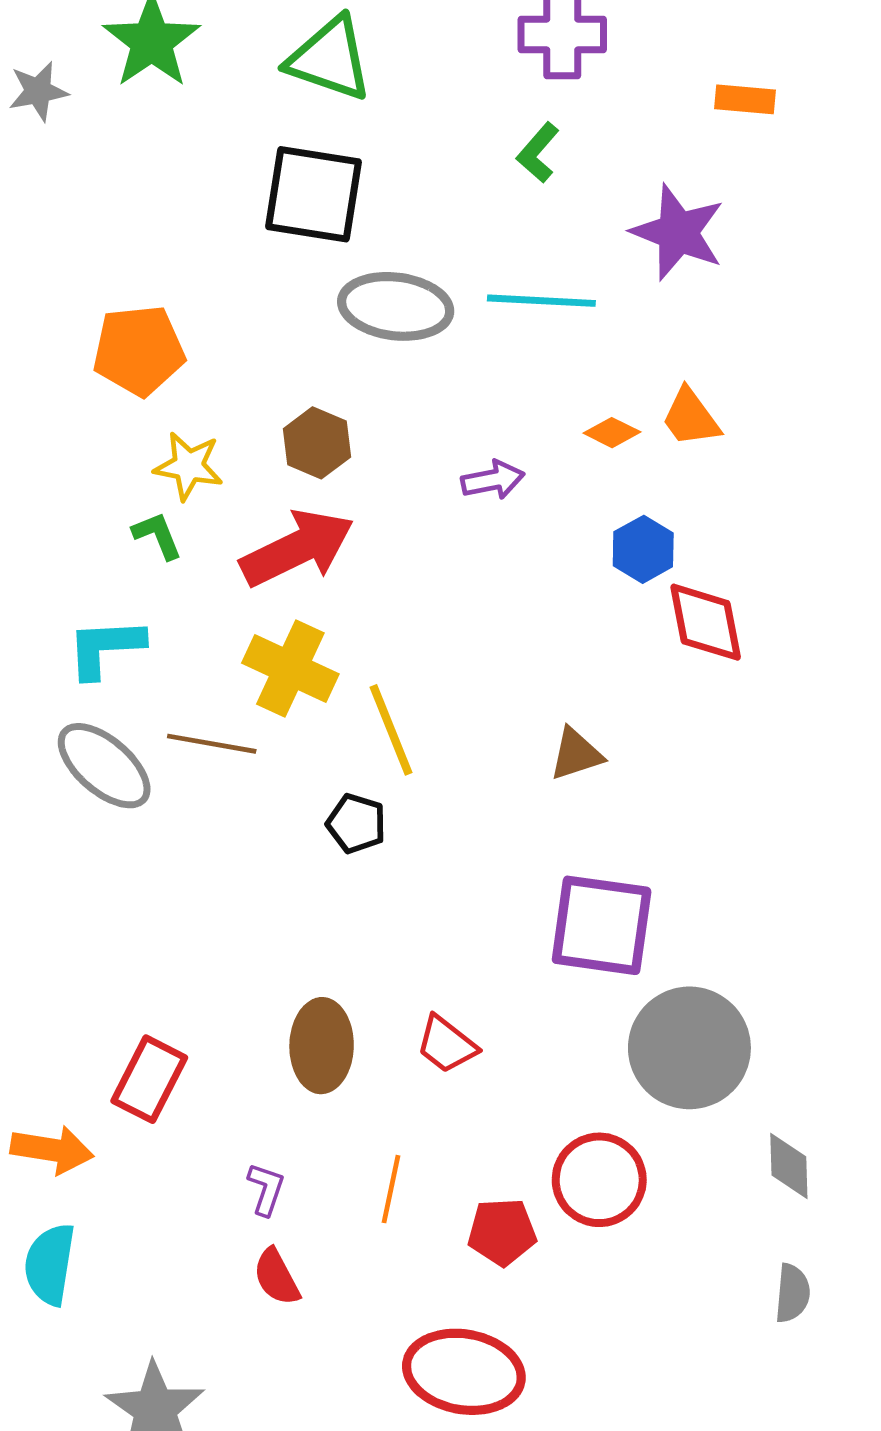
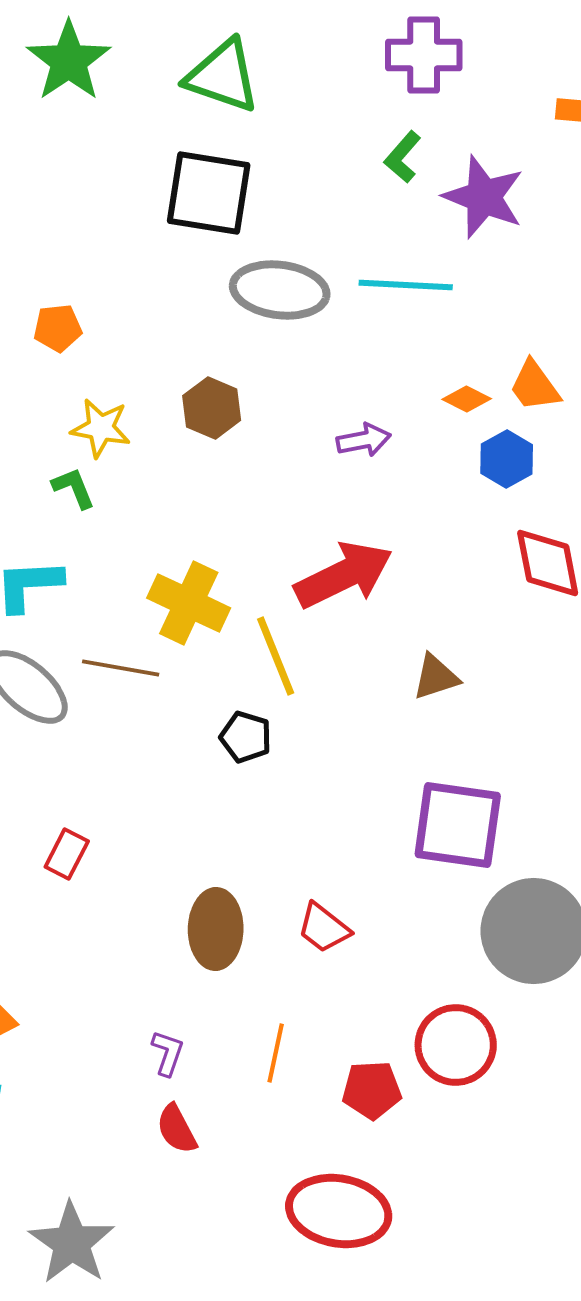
purple star: (678, 232) -> (484, 197), moved
orange pentagon: (139, 350) -> (58, 328), size x0.6
red arrow: (297, 548) -> (344, 575), moved
blue hexagon: (643, 549) -> (507, 459), moved
red rectangle: (149, 1079) -> (67, 854), moved, size x0.7

